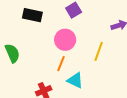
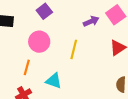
orange line: (61, 64) -> (27, 67), moved

